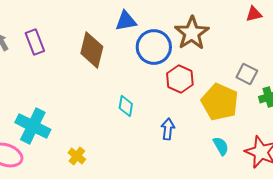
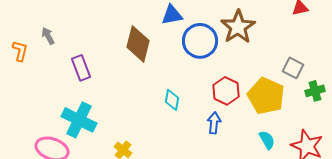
purple rectangle: (35, 42) -> (81, 68), moved
red hexagon: (180, 79) -> (226, 91), moved

